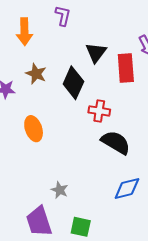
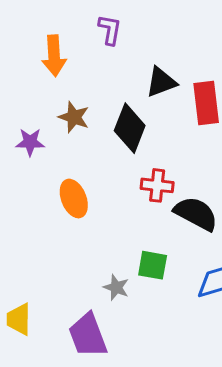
black triangle: (96, 53) -> (161, 82), turned 35
red cross: (99, 111) -> (157, 185), moved
green square: (81, 227) -> (153, 265), moved

